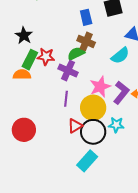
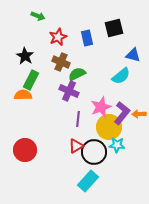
brown cross: (86, 41) -> (61, 62), moved
red star: (46, 57) -> (58, 37), moved, turned -30
purple line: (66, 99) -> (78, 119), moved
yellow circle: (93, 108) -> (109, 127), moved

